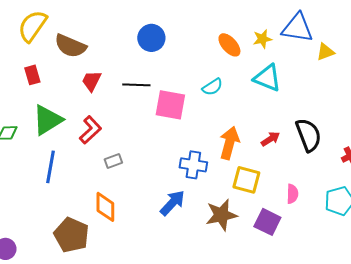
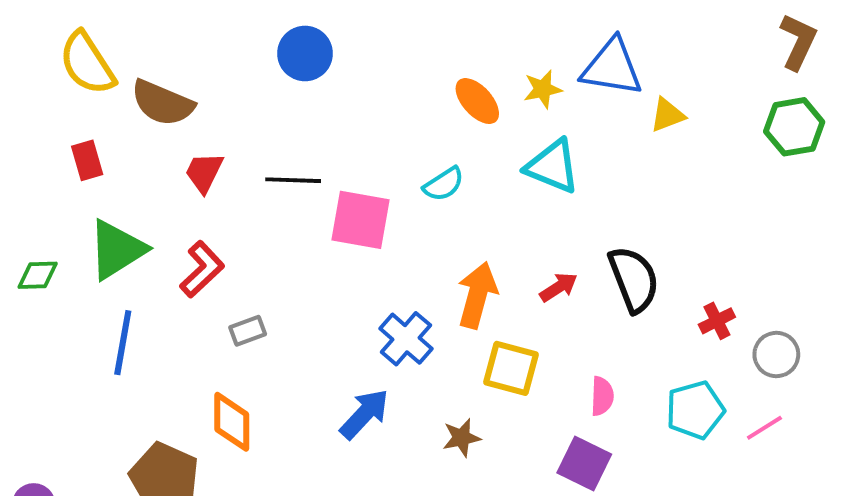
yellow semicircle: (32, 26) -> (87, 63), turned -68
blue circle: (151, 38) -> (305, 53), moved
blue cross: (193, 165) -> (406, 339), turned 32
brown star: (221, 215) -> (461, 438), size x0.6
purple square: (267, 222) -> (584, 463), moved

